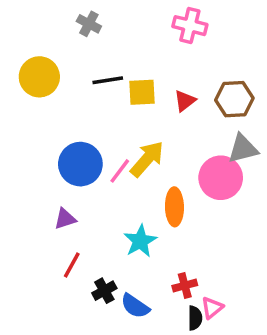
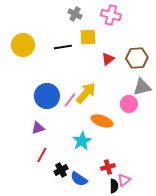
gray cross: (89, 24) -> (75, 14), moved
yellow square: (142, 92) -> (88, 37), moved
pink circle: (221, 178) -> (129, 104), size x0.7
orange ellipse: (174, 207) -> (102, 121), turned -70

